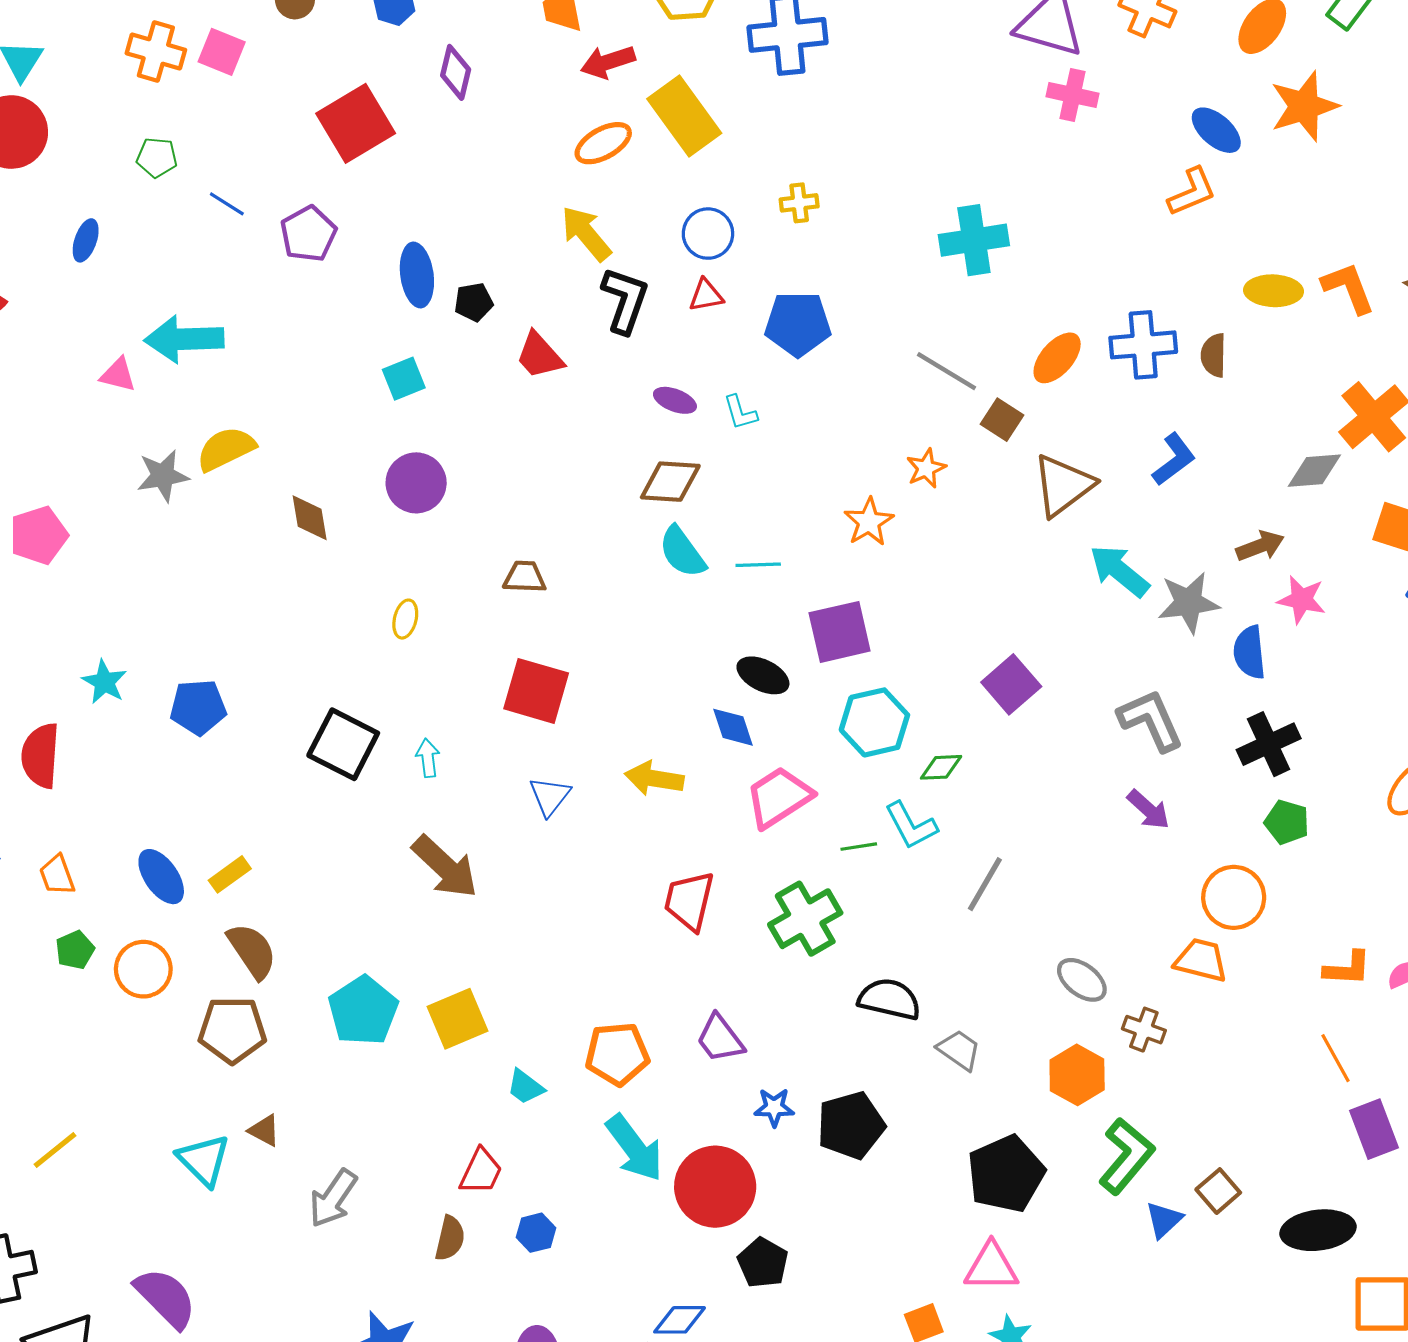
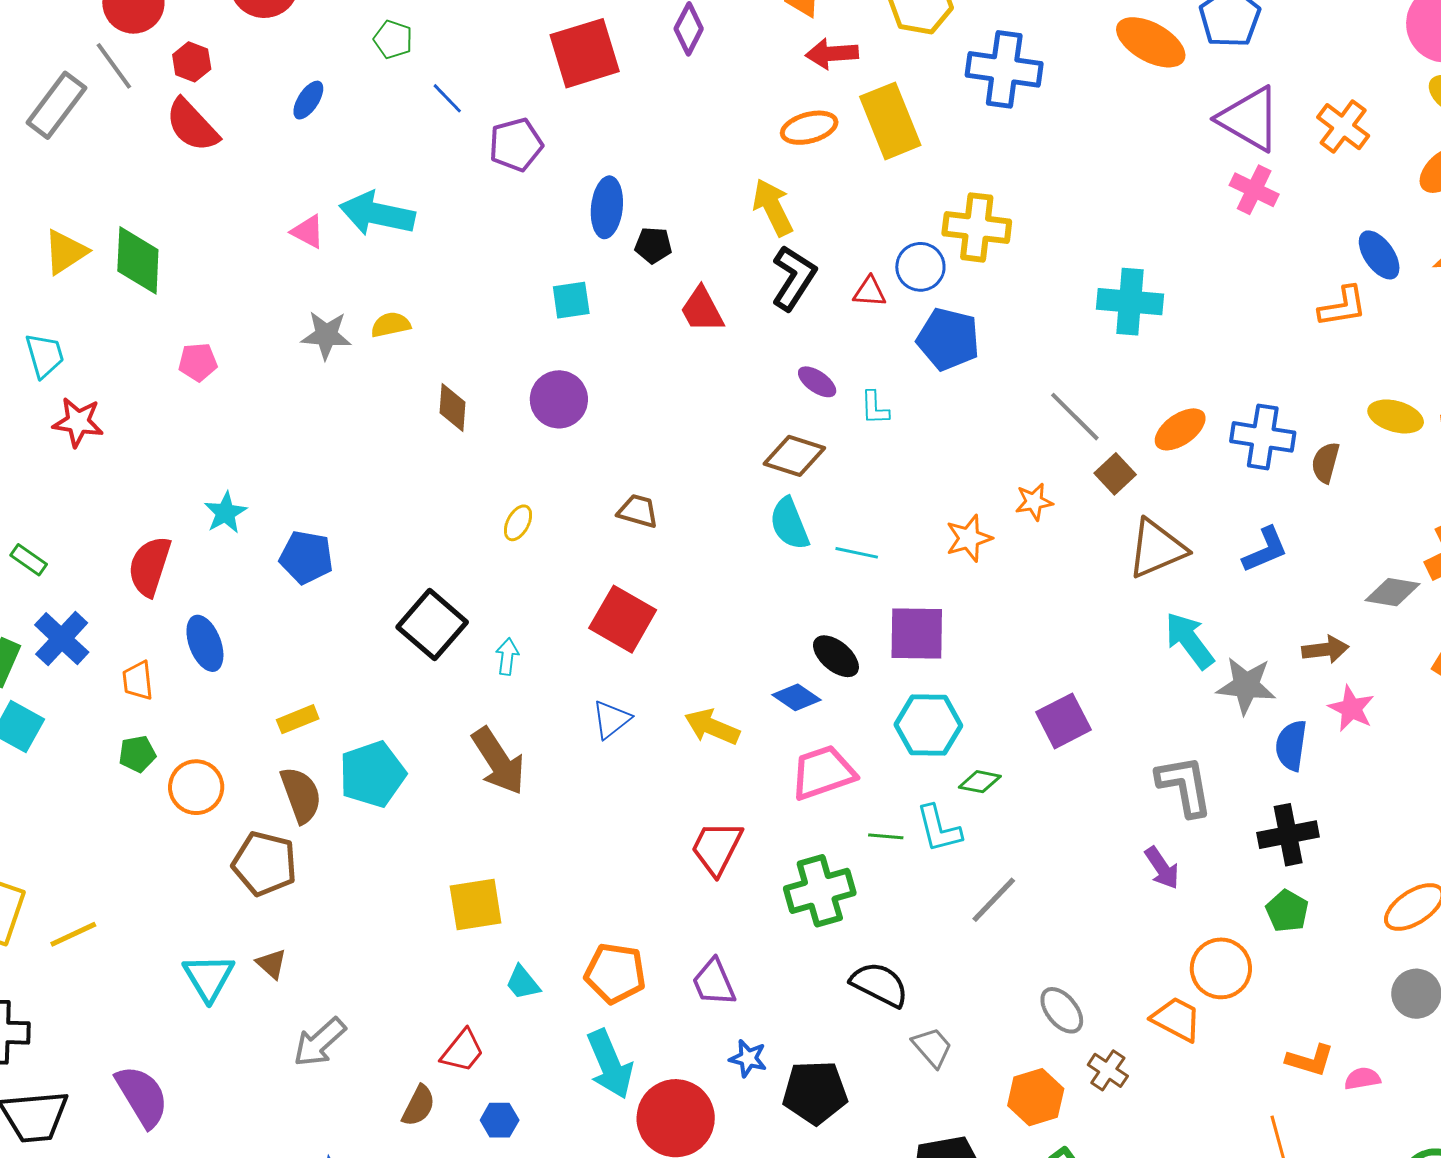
yellow cross: (799, 203) -> (977, 227), size x1.8
blue circle: (708, 234) -> (920, 267), moved
yellow semicircle: (226, 449) -> (391, 325), size x0.7
pink pentagon: (39, 535) -> (198, 362), size x0.7
blue diamond: (733, 727) -> (797, 697), turned -51
blue ellipse: (161, 877) -> (205, 643), moved
cyan pentagon: (363, 1011) -> (372, 774), moved

